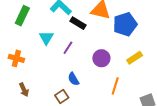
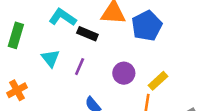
orange cross: (16, 58) -> (17, 90), turned -35
yellow rectangle: (135, 58) -> (158, 81), moved

